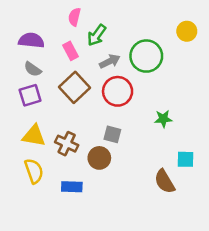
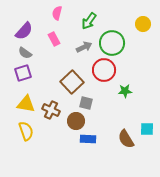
green arrow: (97, 35) -> (89, 21), moved
purple semicircle: (31, 40) -> (24, 31), turned 126
brown square: (74, 87) -> (72, 82), moved
red circle: (118, 91) -> (104, 70), moved
cyan square: (185, 159) -> (147, 129), moved
blue rectangle: (72, 187) -> (88, 139), moved

